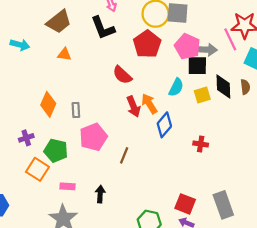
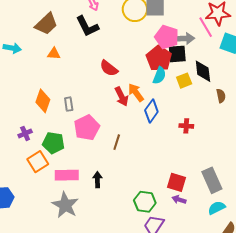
red pentagon: (147, 44) -> (159, 58), moved
brown semicircle: (245, 87) -> (221, 96), moved
orange square: (37, 169) -> (38, 162), turned 30
pink rectangle: (67, 186) -> (67, 175), size x1.6

